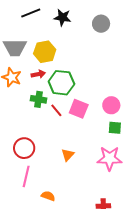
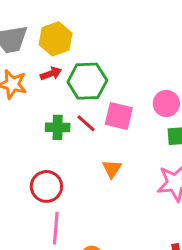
green cross: (38, 99) -> (58, 127), moved
orange triangle: (68, 155) -> (112, 169), moved

